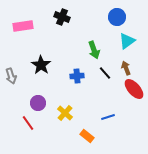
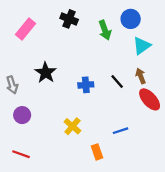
pink rectangle: (23, 26) -> (25, 29), turned -42
green arrow: (94, 50) -> (105, 30), moved
purple circle: (38, 103) -> (22, 115), moved
red line: (28, 123) -> (21, 154), moved, turned -35
orange rectangle: (87, 136) -> (97, 152), turned 32

